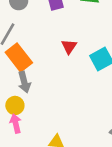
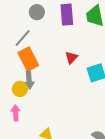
yellow circle: (15, 105) -> (20, 89), moved

